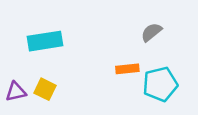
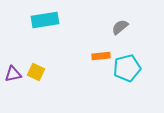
cyan rectangle: (45, 41) -> (45, 20), moved

